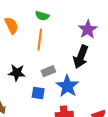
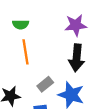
purple star: (88, 29) -> (76, 25), turned -30

